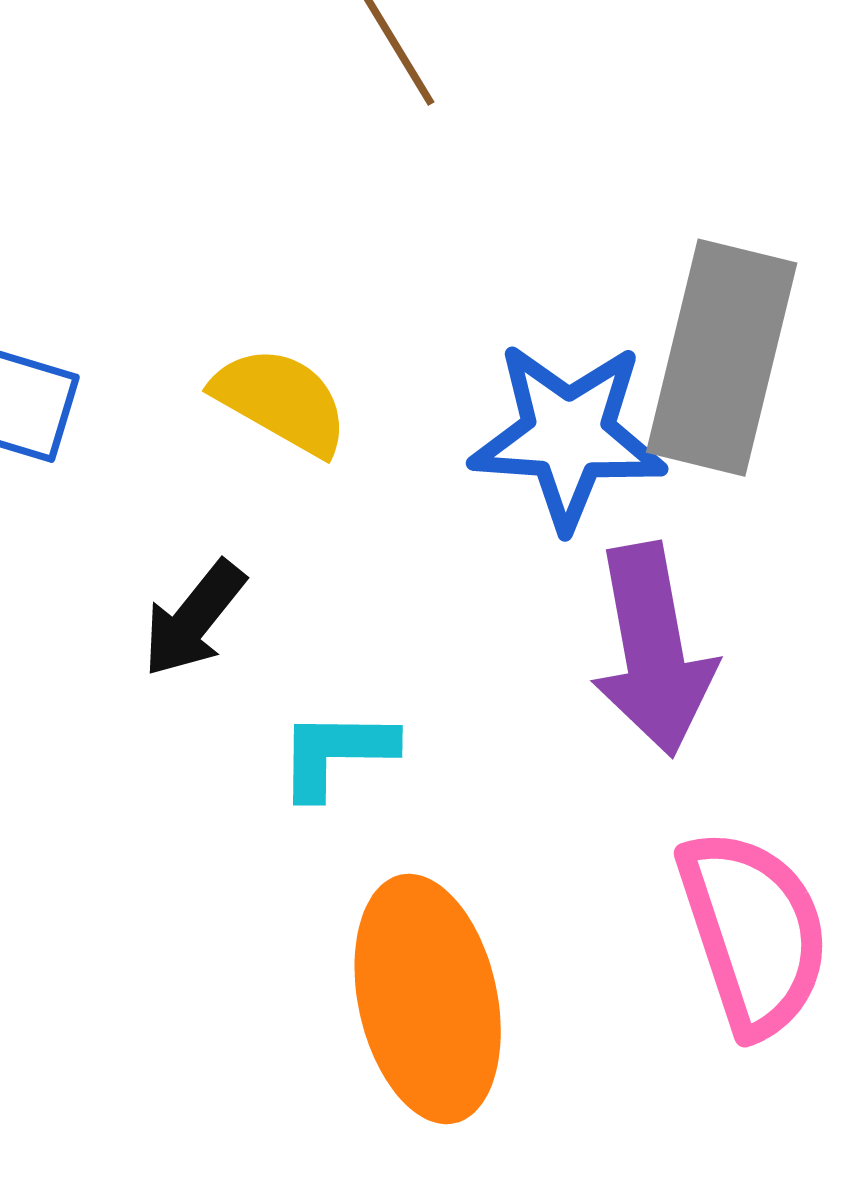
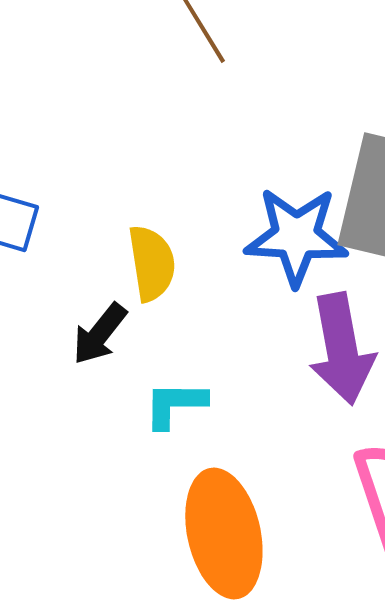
yellow semicircle: (281, 401) -> (152, 263), moved, turned 52

